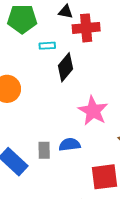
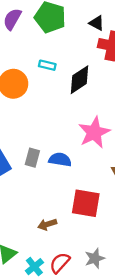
cyan rectangle: (47, 46) -> (47, 65), moved

